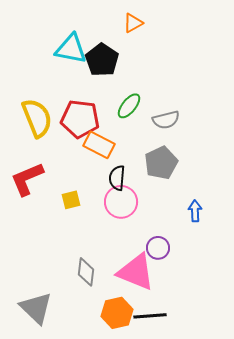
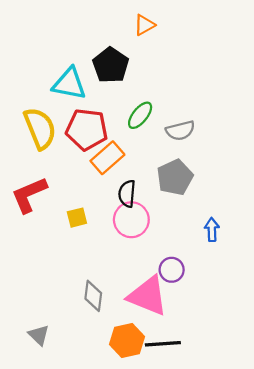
cyan triangle: (71, 49) -> (69, 84), moved
orange rectangle: (99, 145) -> (107, 158), turned -68
gray triangle: (36, 308) -> (39, 335), size x0.6

